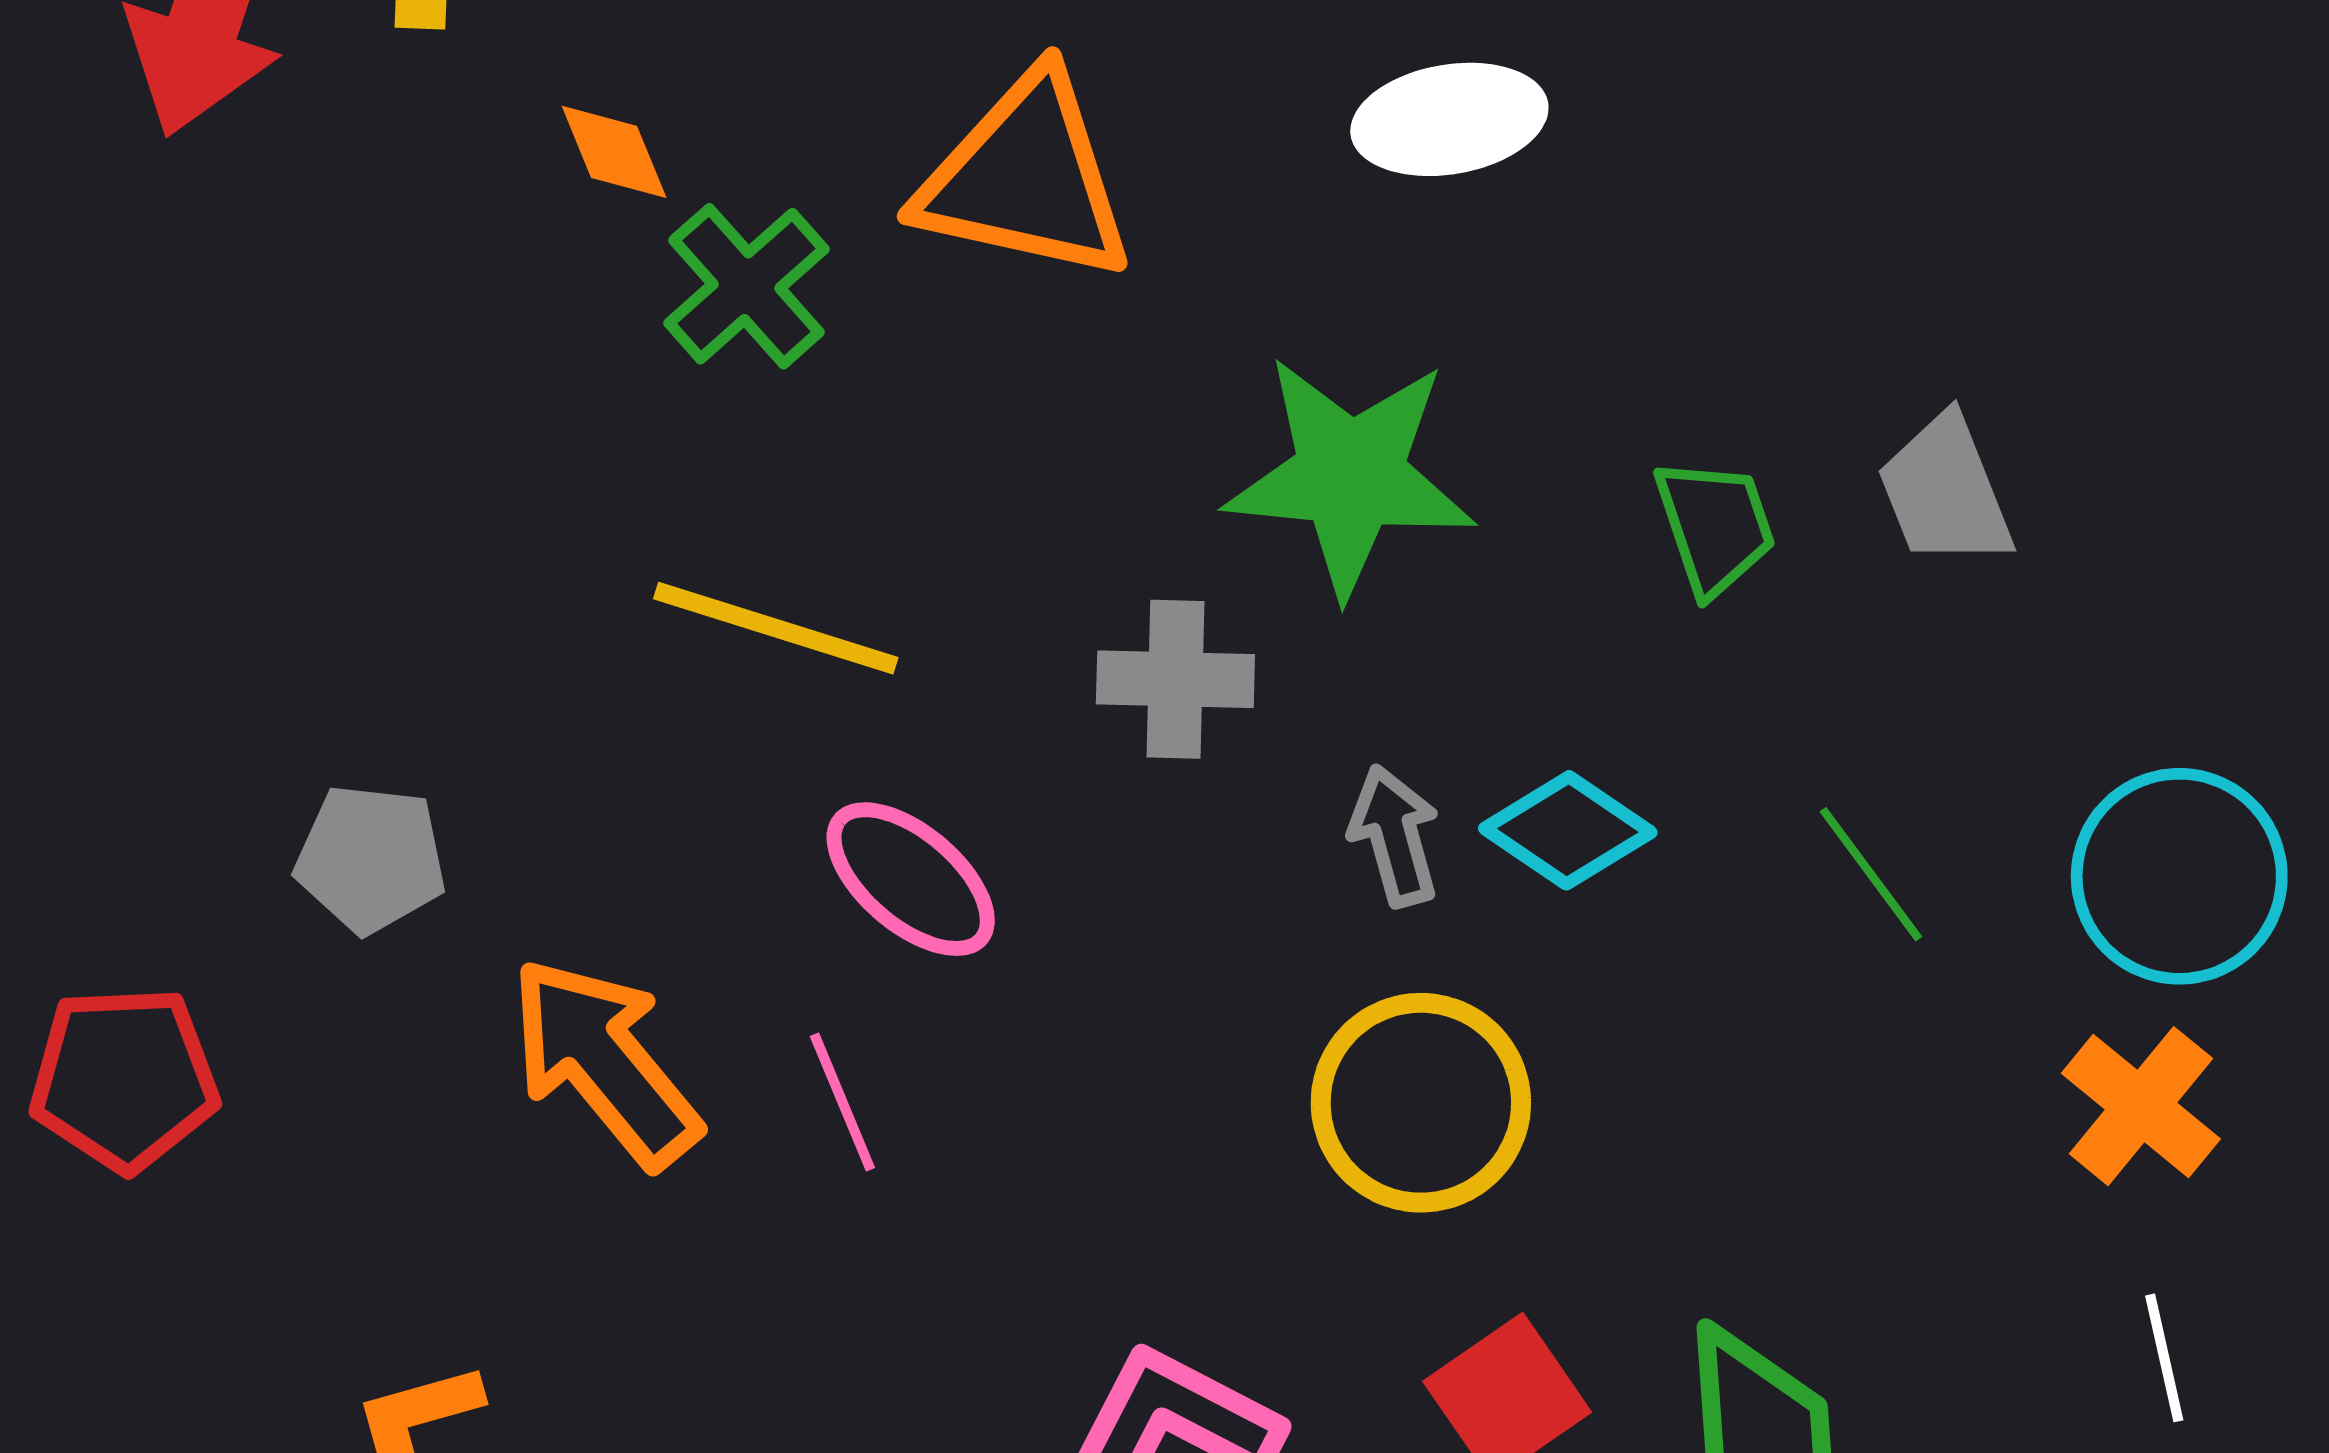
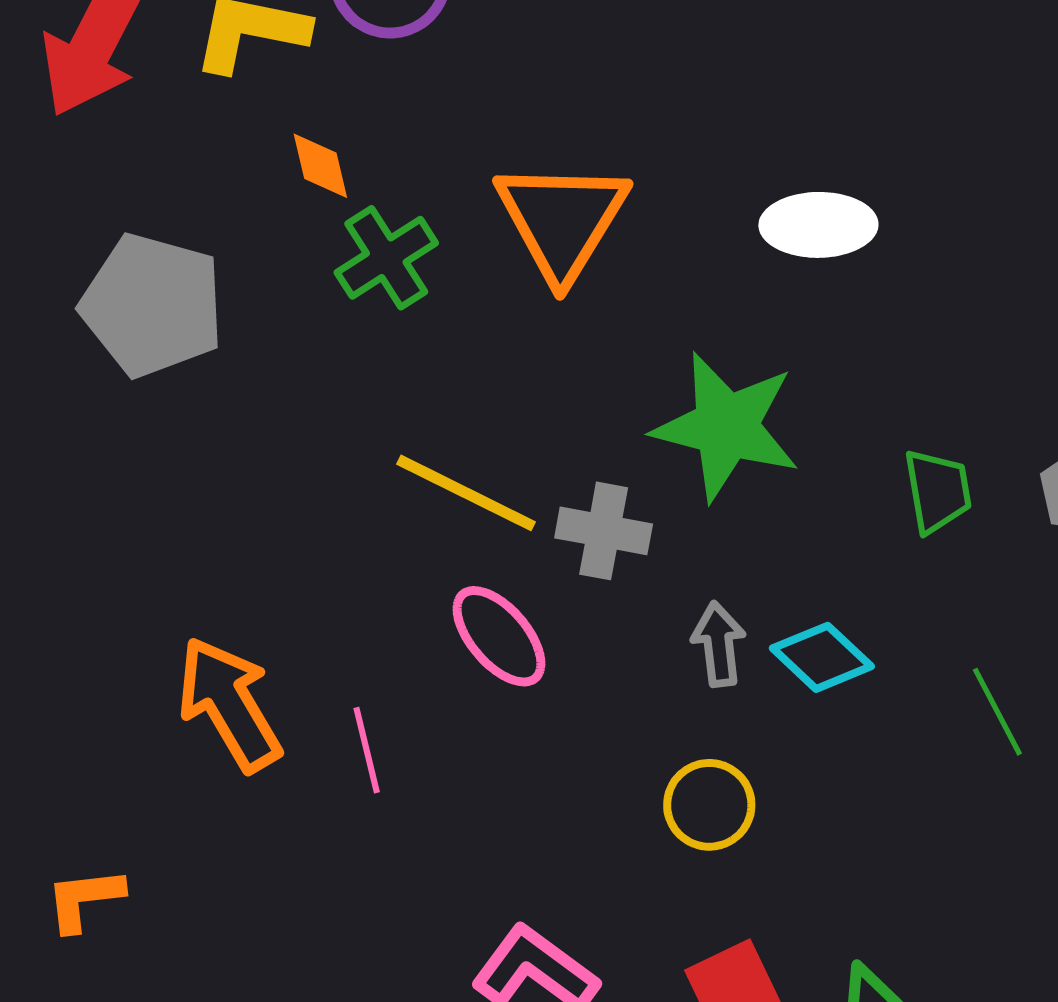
orange triangle: (1026, 178) -> (562, 220), turned 40
yellow line: (776, 628) -> (466, 493), moved
gray pentagon: (371, 859) -> (152, 305), moved, size x1.6
pink ellipse: (911, 879) -> (499, 636), moved
yellow circle: (1421, 1103) -> (709, 805), size x0.7

